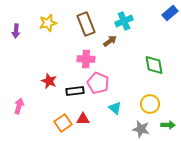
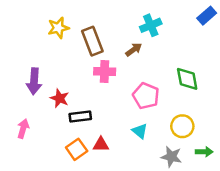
brown rectangle: (86, 24) -> (92, 41), moved
purple arrow: (16, 31) -> (34, 81), moved, size x1.5
pink pentagon: (98, 83) -> (146, 96), moved
black rectangle: (75, 91) -> (80, 116), moved

